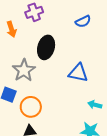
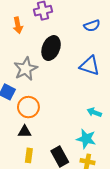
blue triangle: (78, 73) -> (90, 66), moved

